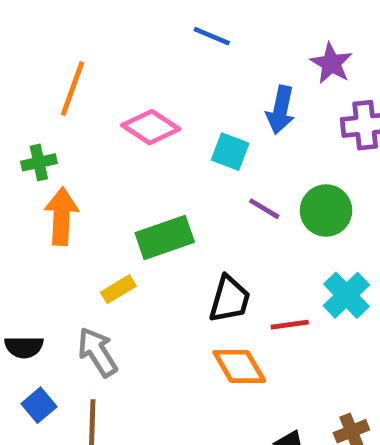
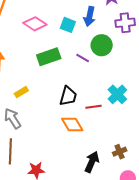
cyan square: (230, 152) -> (68, 25), moved
green circle: (326, 211) -> (102, 45), moved
green rectangle: (165, 238) -> (49, 57), moved

